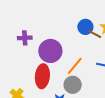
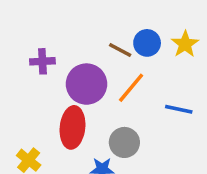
brown line: (95, 34) -> (120, 50), moved
orange line: (75, 66) -> (131, 88), moved

